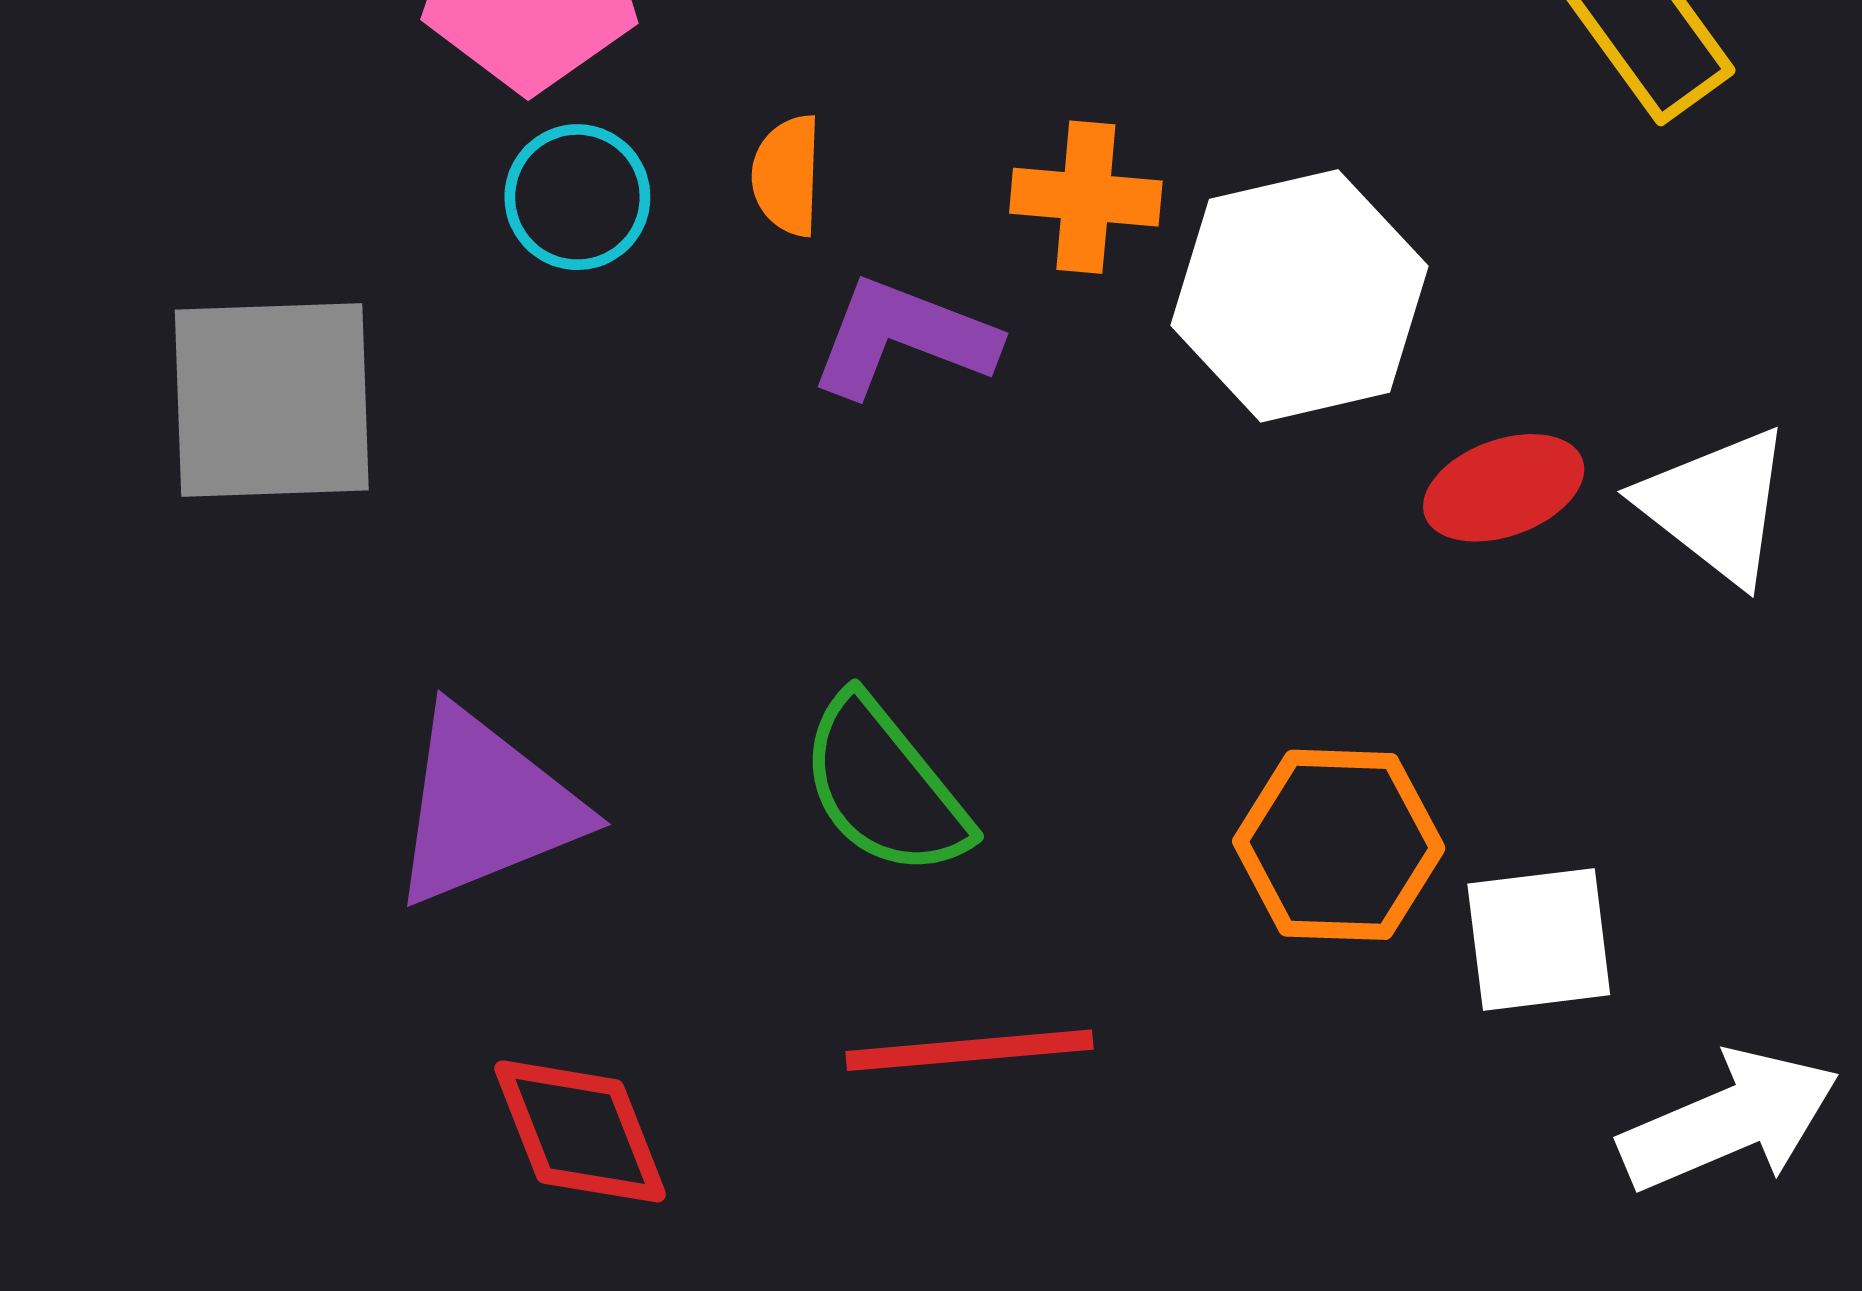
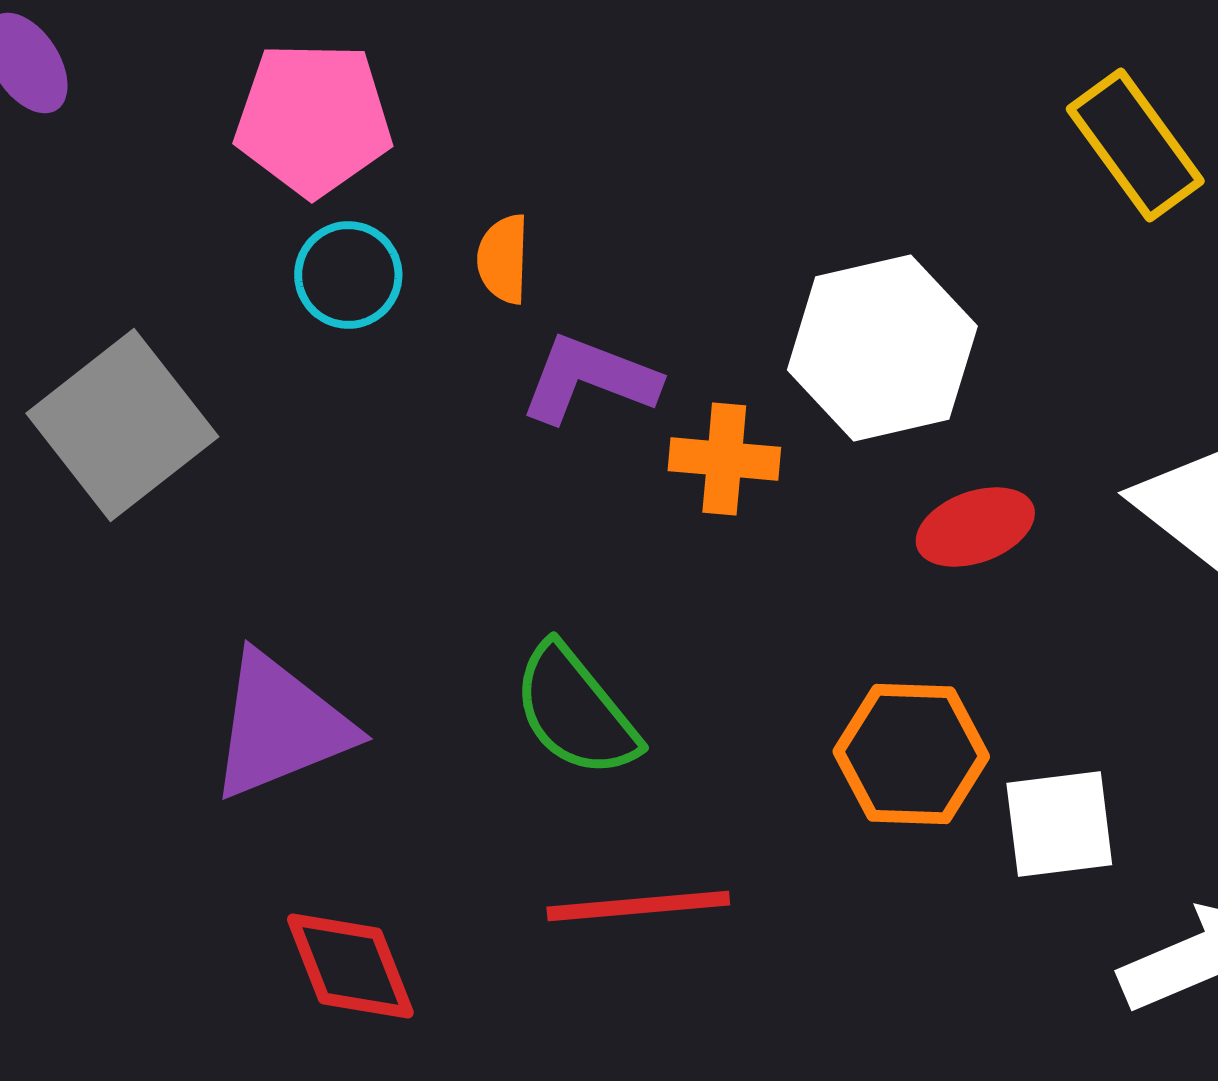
orange cross: (1086, 197) -> (724, 459), moved
gray square: (272, 400) -> (122, 425), turned -36
red ellipse: (1504, 488) -> (975, 527), moved

